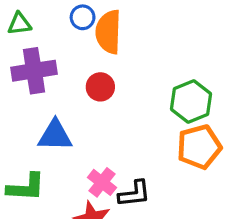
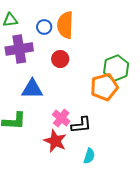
blue circle: (83, 17) -> (44, 27), moved
orange pentagon: (199, 147) -> (104, 87), moved

